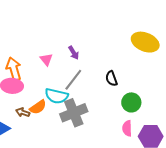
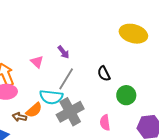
pink semicircle: (127, 128) -> (105, 123), moved

